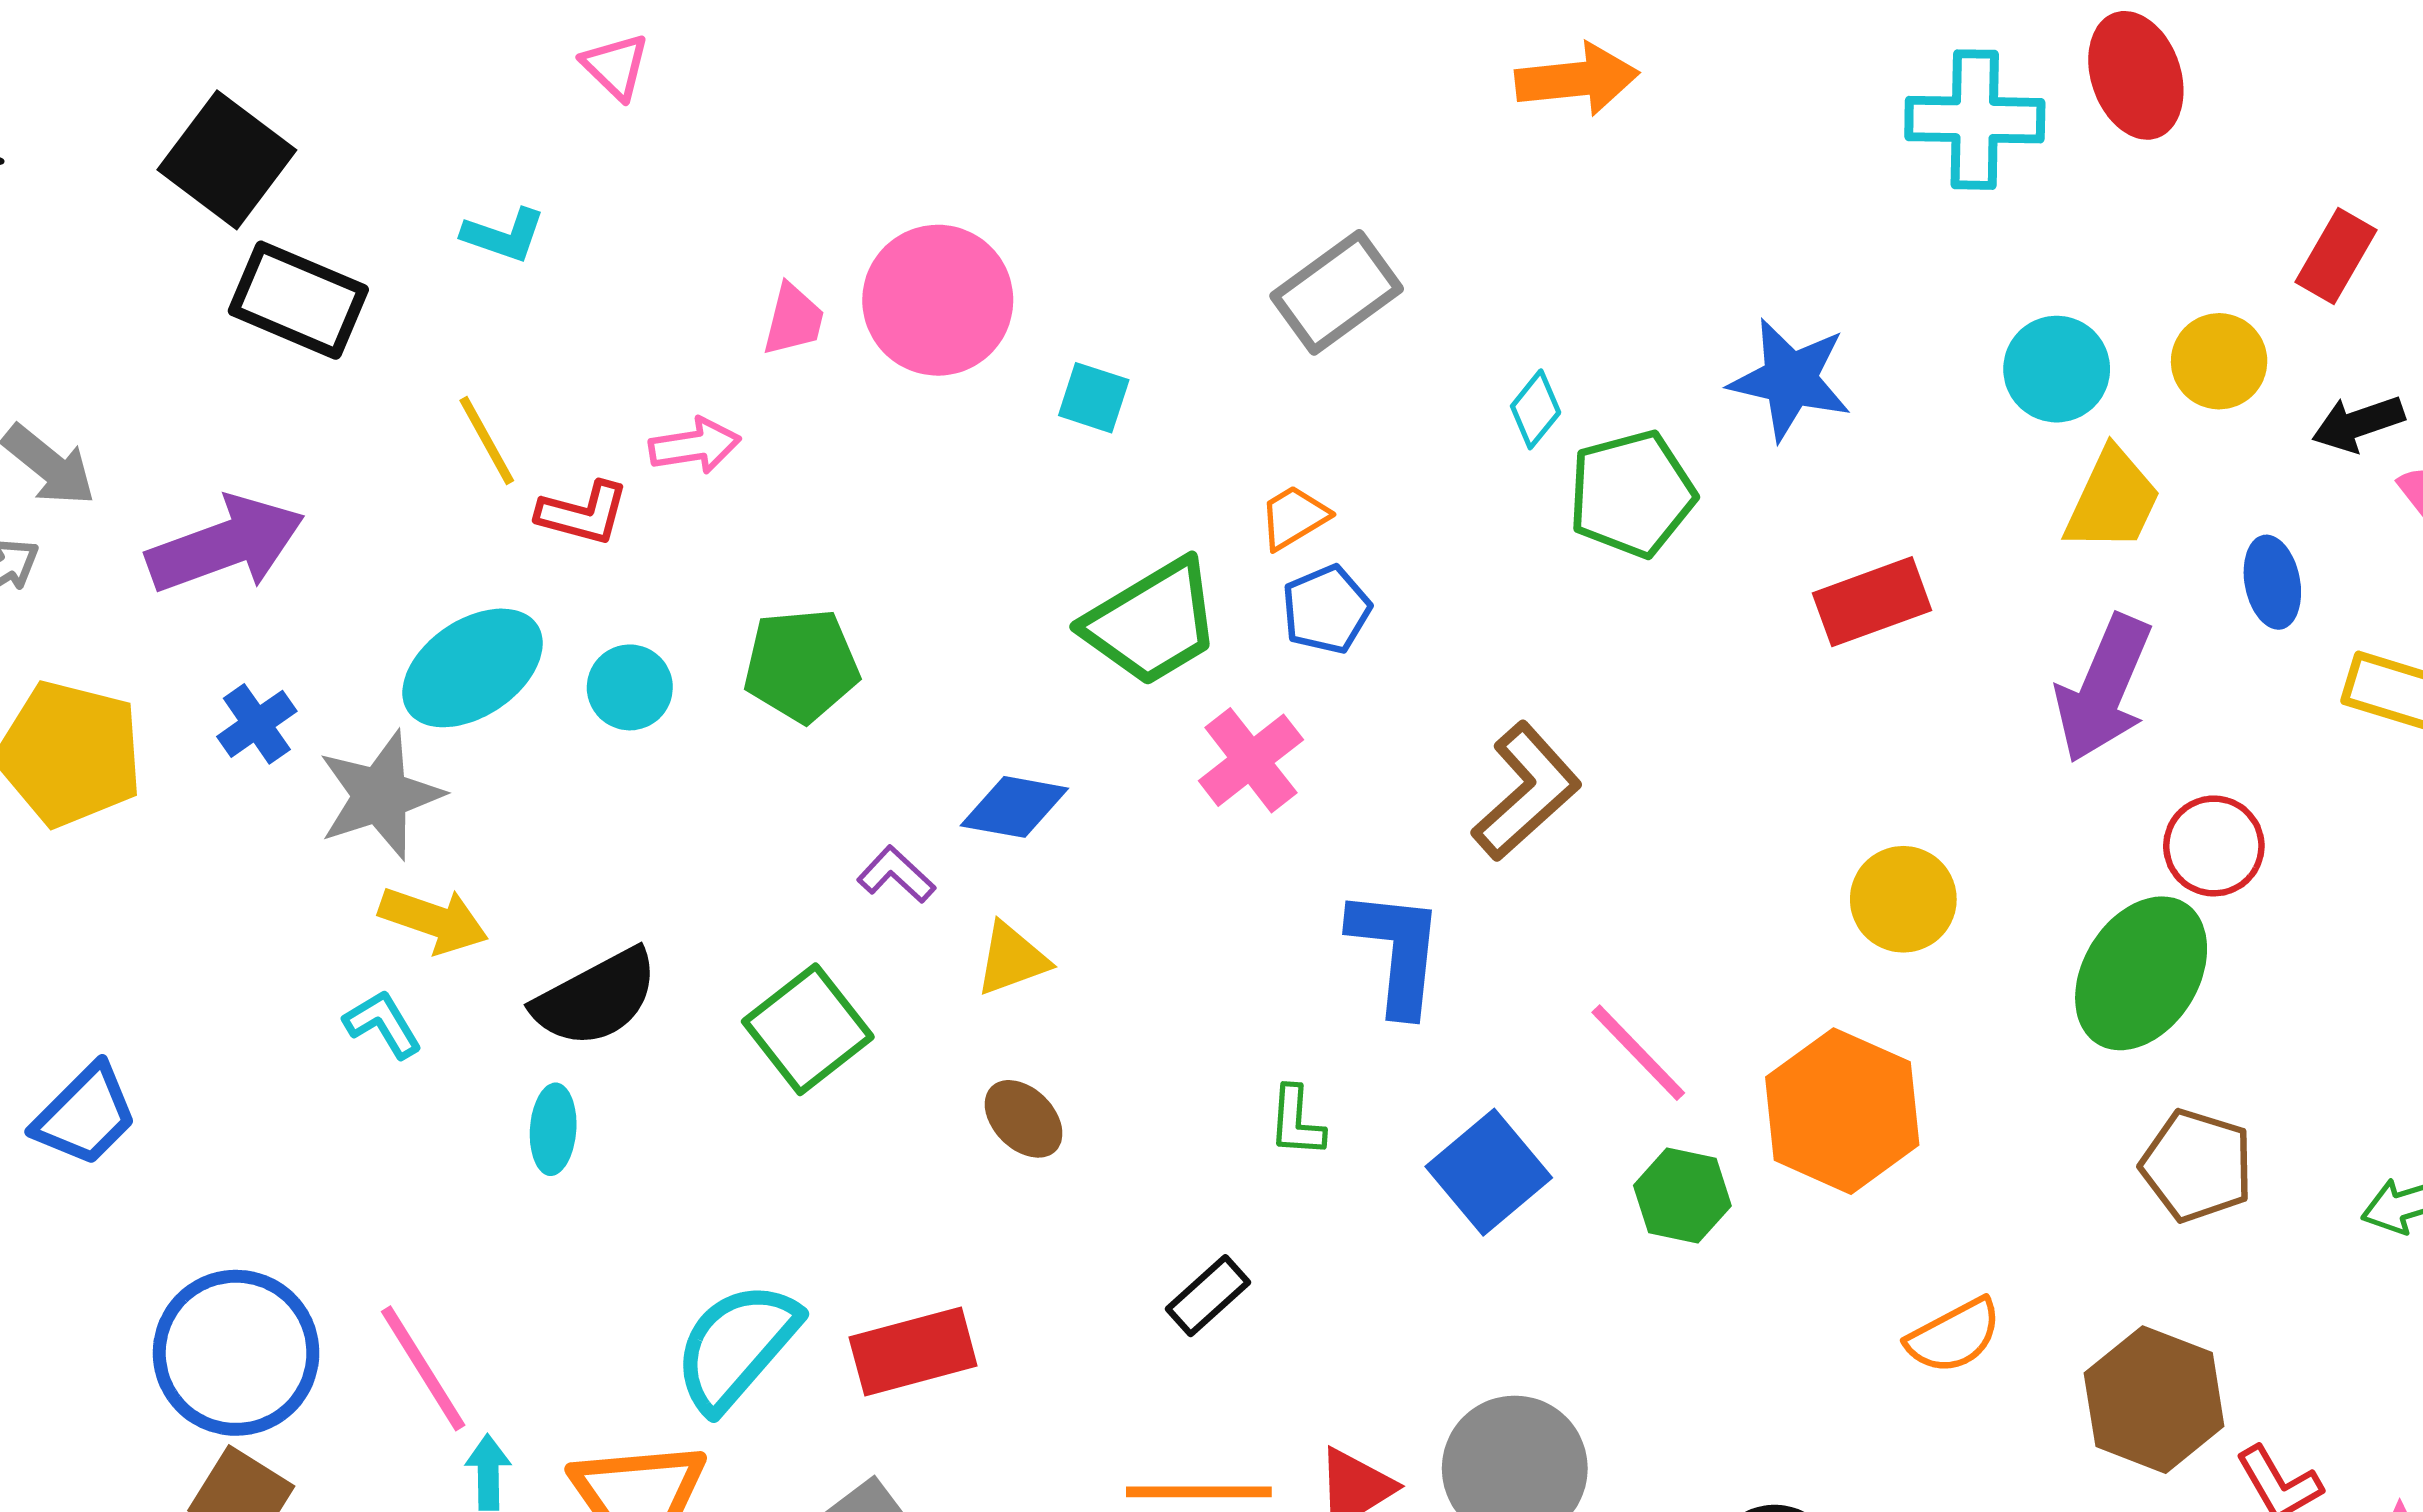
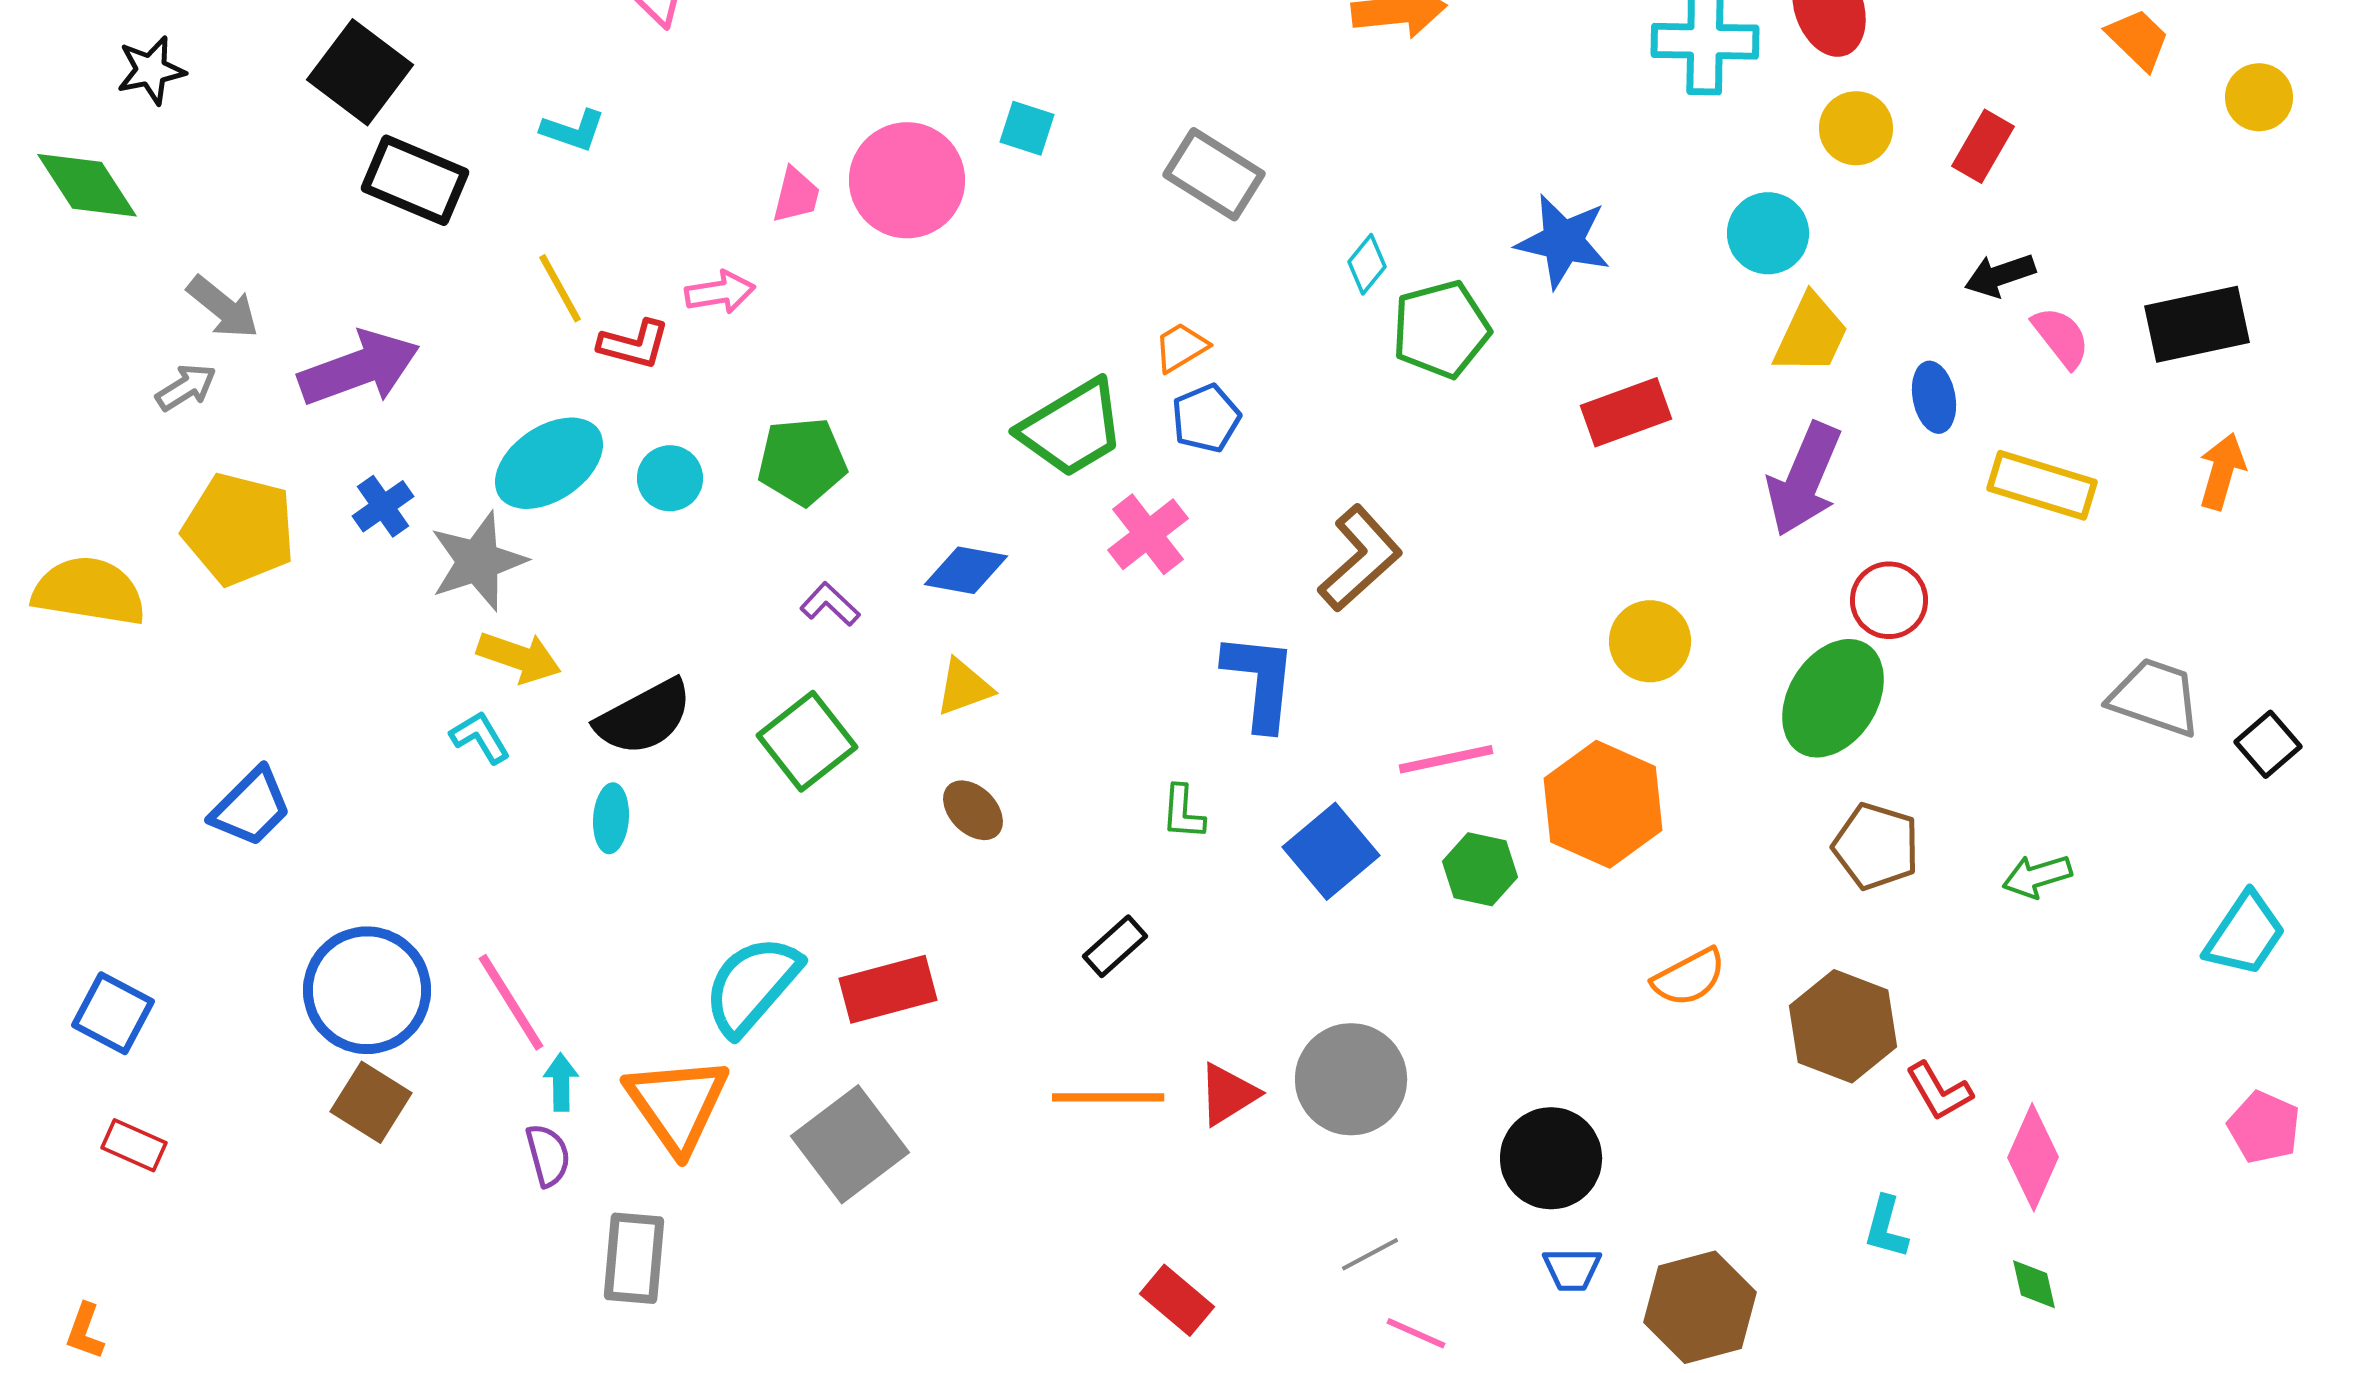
gray rectangle: (1337, 292) -> (1214, 174), turned 68
yellow circle: (2219, 361) -> (1856, 128), moved
cyan square: (1094, 398) -> (1027, 128), moved
purple L-shape: (896, 875) -> (830, 604), moved
pink line: (1638, 1053) -> (1446, 759), turned -58

